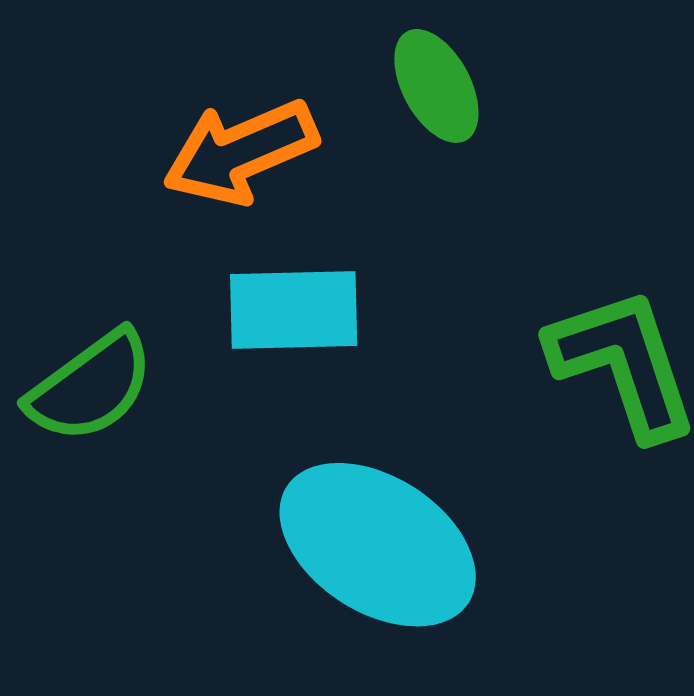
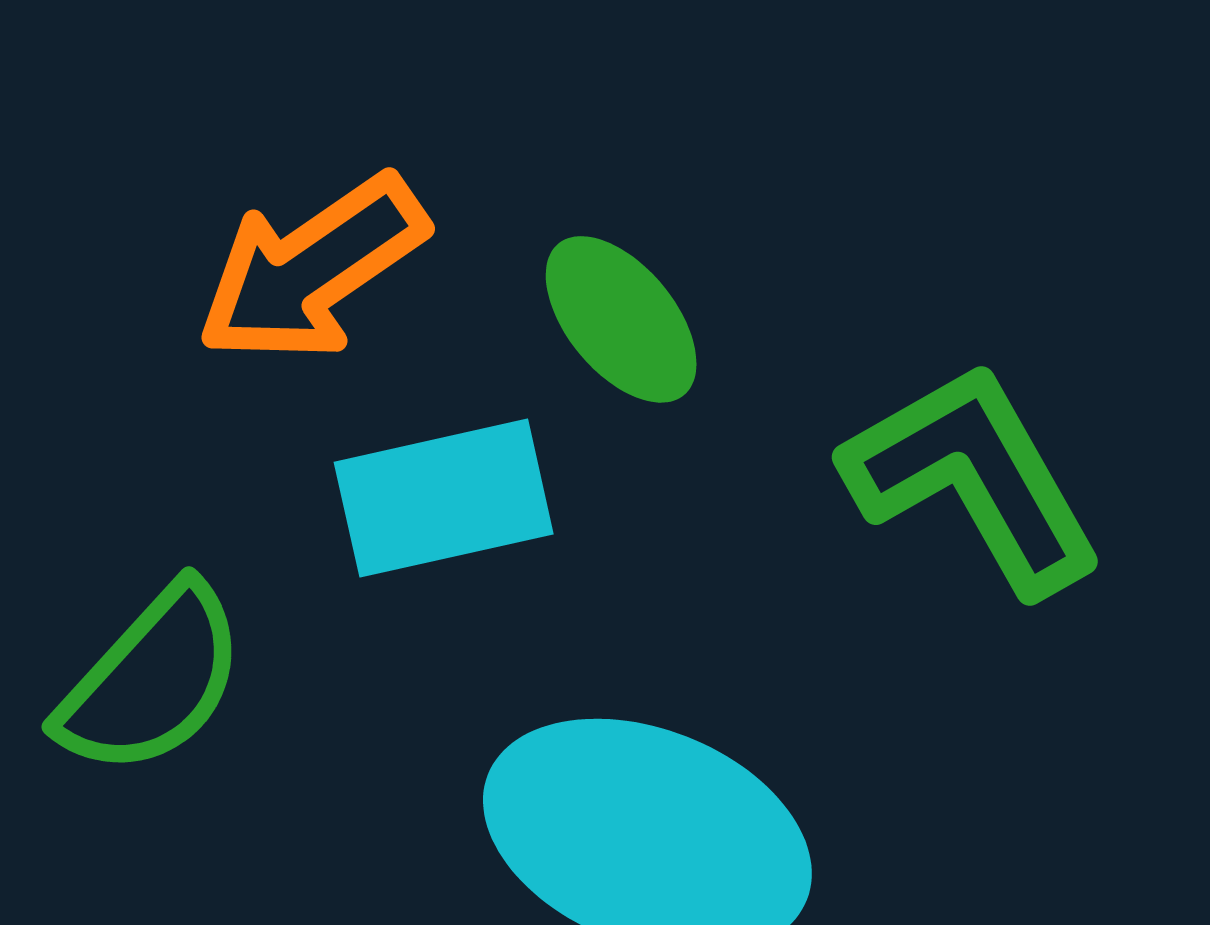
green ellipse: (436, 86) -> (621, 319), moved

